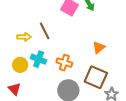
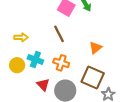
brown line: (45, 31) -> (59, 34), moved
red triangle: (14, 89) -> (43, 85), moved

